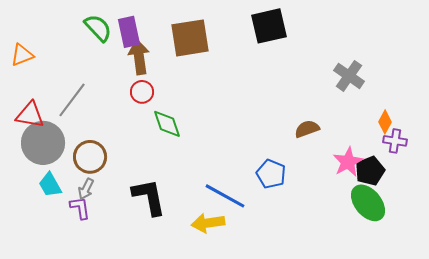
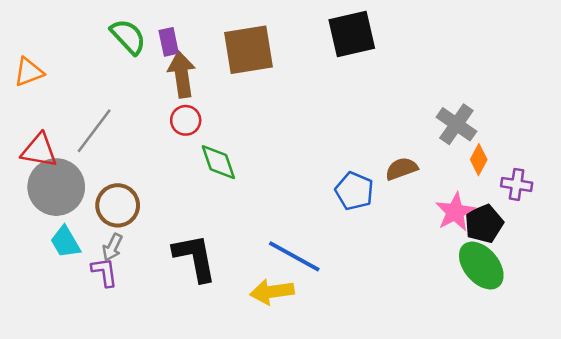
purple rectangle: (129, 32) -> (169, 42), size x0.7
gray cross: (349, 76) -> (456, 124), moved
orange diamond: (385, 122) -> (479, 160), moved
blue pentagon: (271, 174) -> (354, 191), moved

